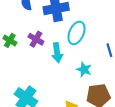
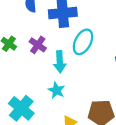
cyan star: (84, 70) -> (56, 90), moved

